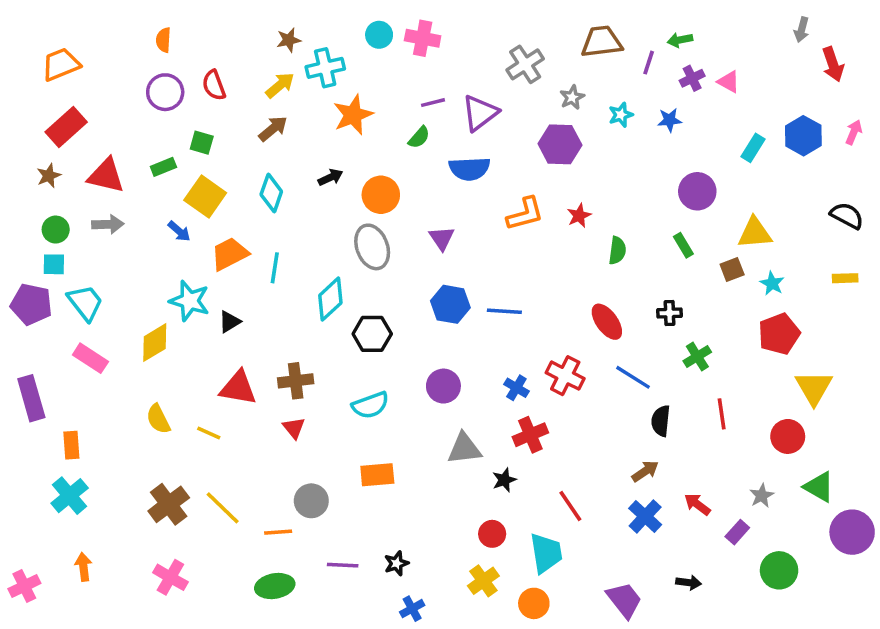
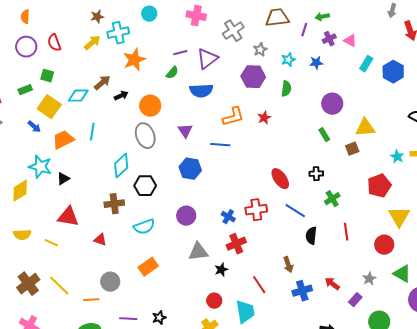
pink cross: (423, 38) -> (196, 16), moved
brown arrow: (273, 129) -> (102, 83), moved
cyan rectangle: (753, 148) -> (366, 64), moved
cyan diamond: (271, 193) -> (78, 96), moved, turned 70
green semicircle: (617, 250) -> (286, 89), moved
cyan line: (275, 268) -> (92, 132), moved
cyan star: (772, 283) -> (397, 157), moved
blue line: (504, 311) -> (220, 145), moved
red cross: (565, 376) -> (256, 210), turned -35
brown cross: (296, 381) -> (114, 204), moved
yellow semicircle: (158, 419) -> (22, 235), turned -66
red triangle: (294, 428) -> (100, 240), turned -32
brown arrow: (645, 471) -> (288, 265), moved, turned 105
orange rectangle: (377, 475) -> (148, 267), turned -30
blue cross: (645, 516) -> (302, 291), turned 30

